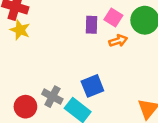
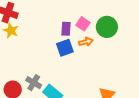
blue square: (92, 86) -> (65, 48), moved

